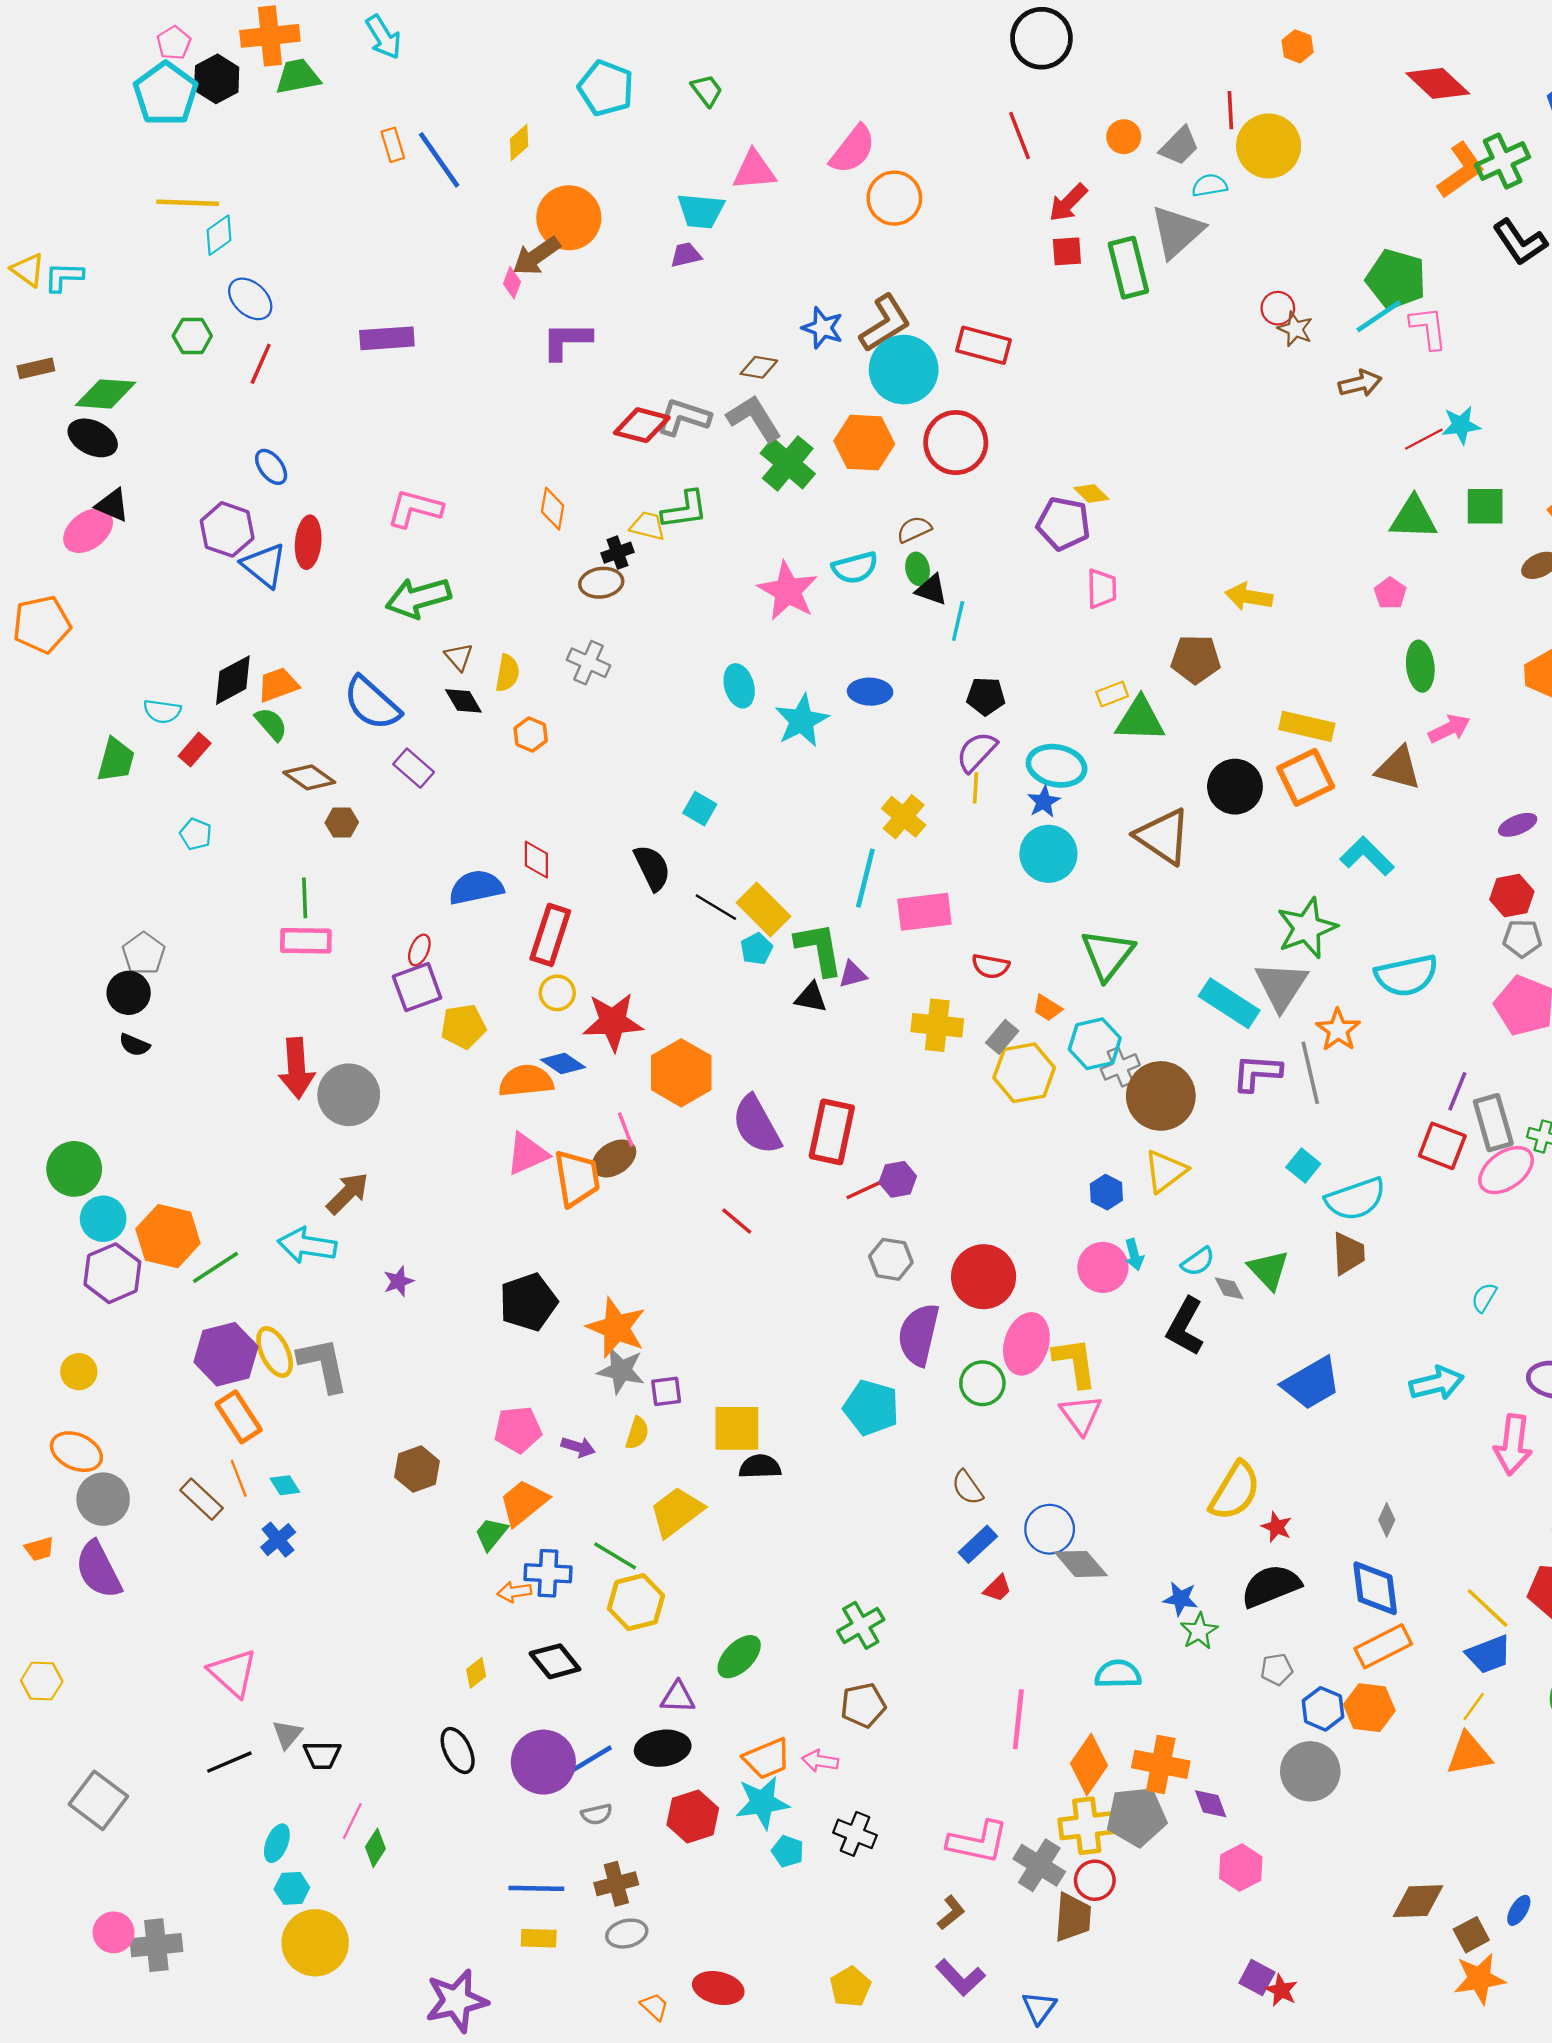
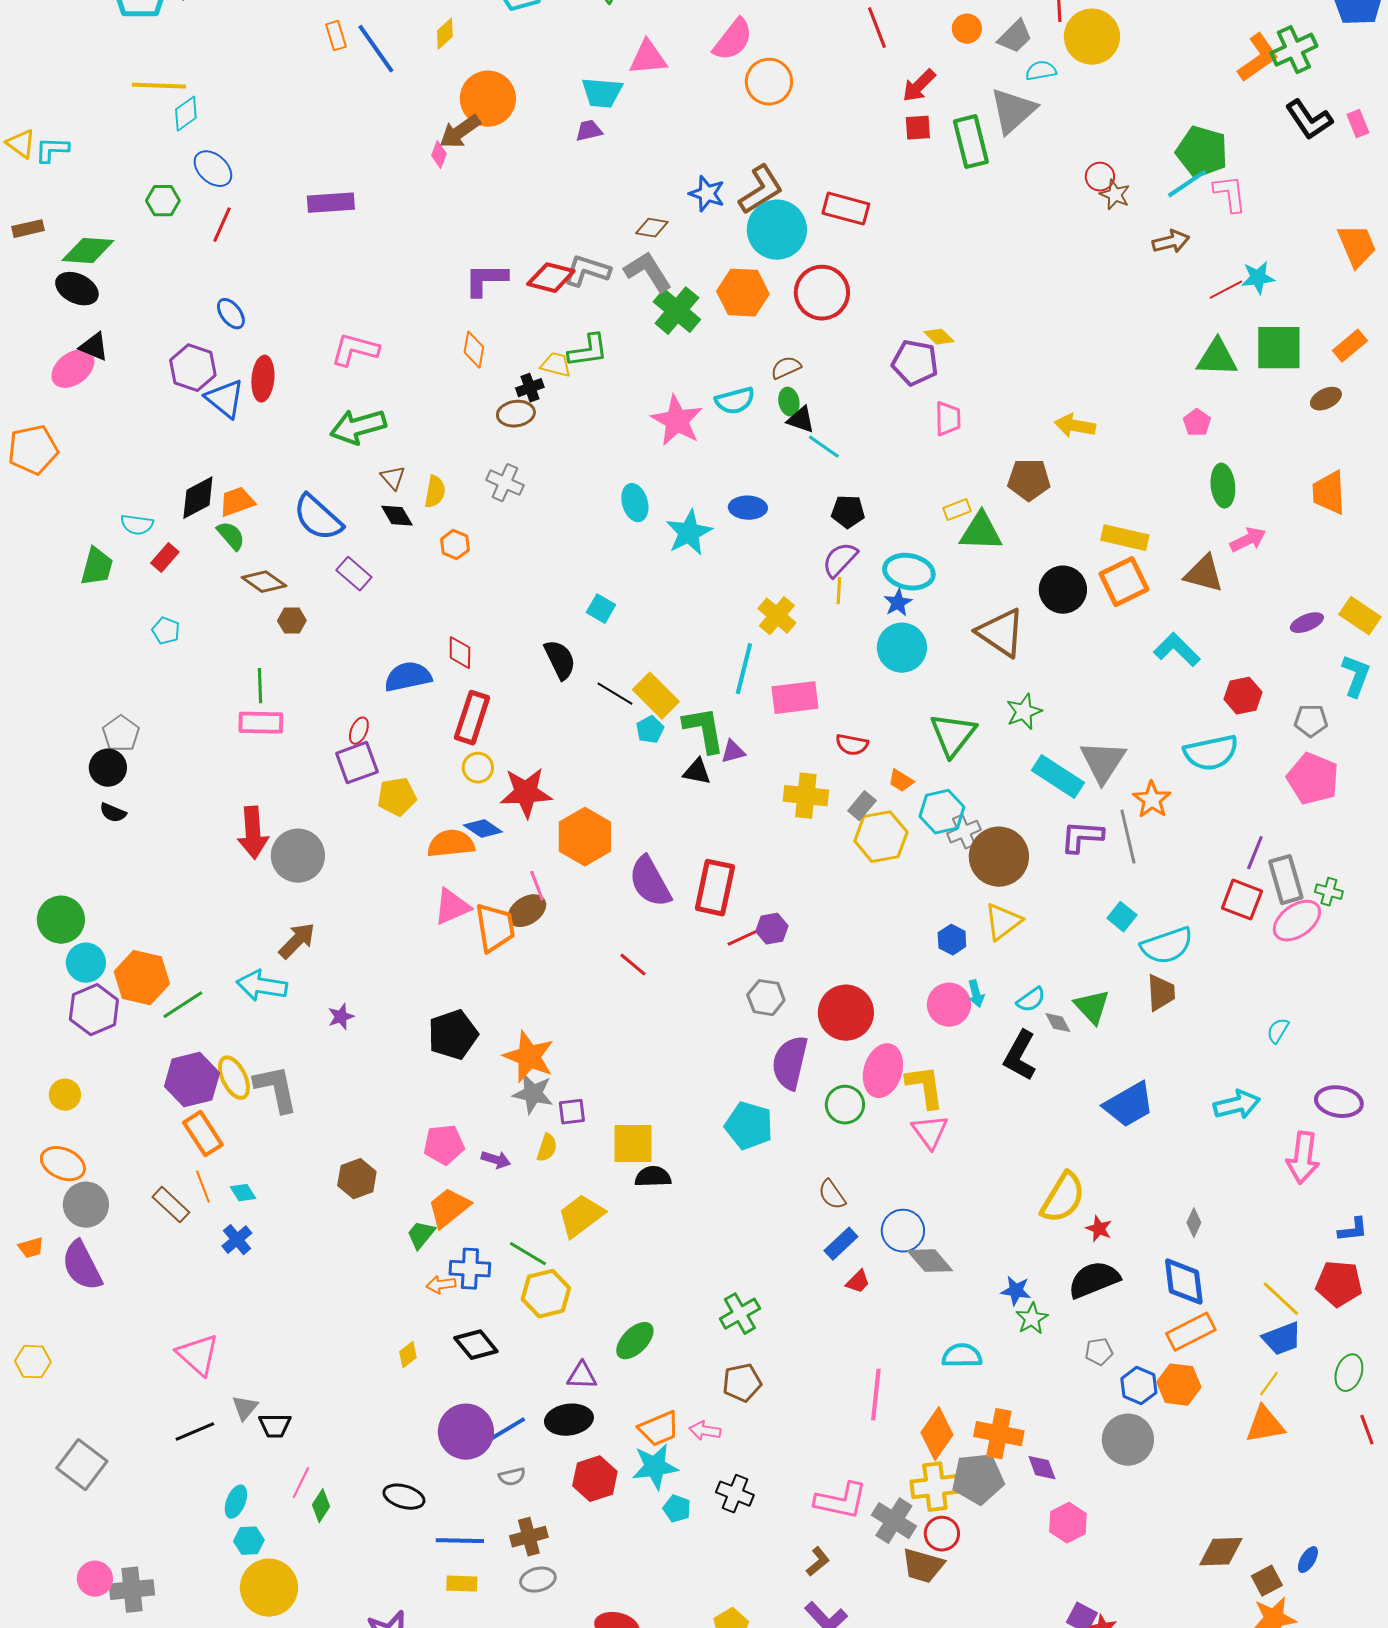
purple L-shape: (567, 341) -> (486, 280), moved
green square: (1485, 506) -> (1279, 348), size x1.4
cyan line: (958, 621) -> (824, 447), turned -68
red hexagon: (1512, 896) -> (1243, 696), moved
green star: (1307, 928) -> (1024, 712), moved, size x0.7
black ellipse: (458, 1750) -> (404, 1497), moved, turned -48
brown trapezoid: (1073, 1917) -> (923, 1566), turned 102

